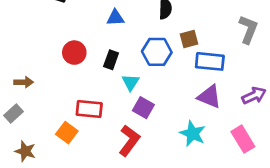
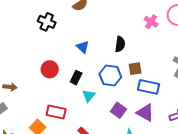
blue triangle: (115, 18) -> (83, 47), turned 40
purple square: (143, 108) -> (118, 110), moved

